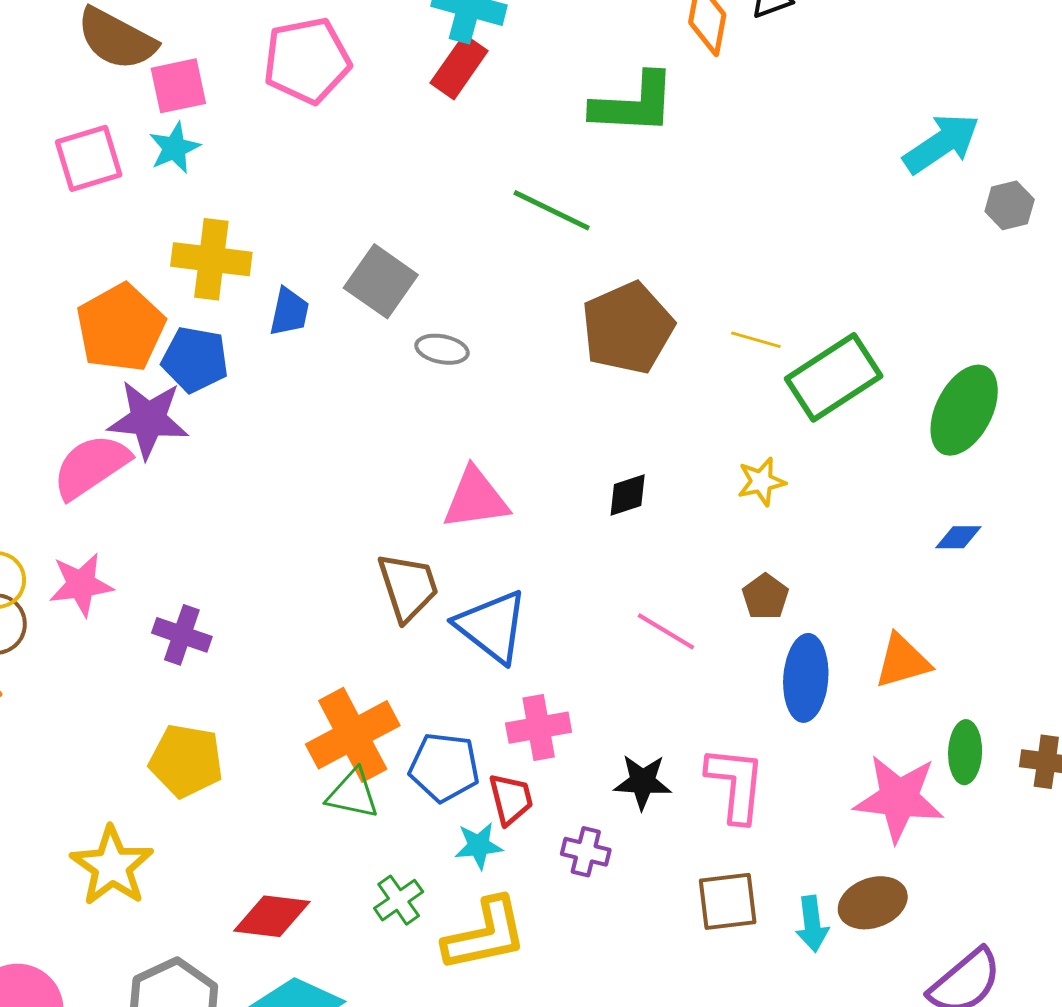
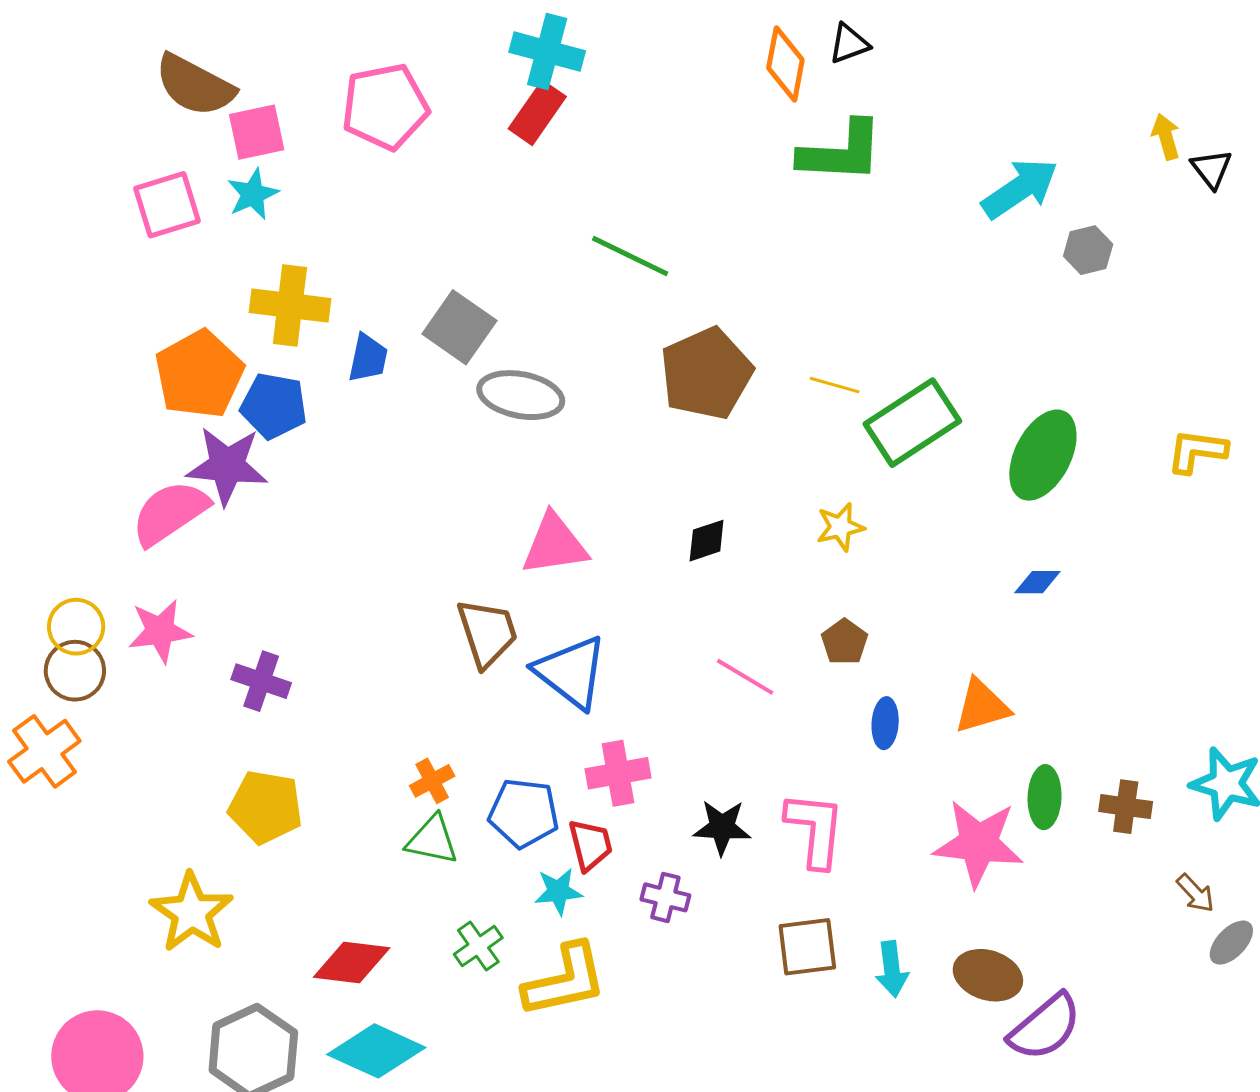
green L-shape: (634, 104) -> (841, 152), moved
gray ellipse: (442, 349) -> (521, 395), size x1.6
blue ellipse: (806, 678) -> (885, 723), size x0.6
orange cross: (353, 735) -> (432, 781), size x0.5
brown ellipse: (873, 903) -> (988, 975), moved, turned 38

